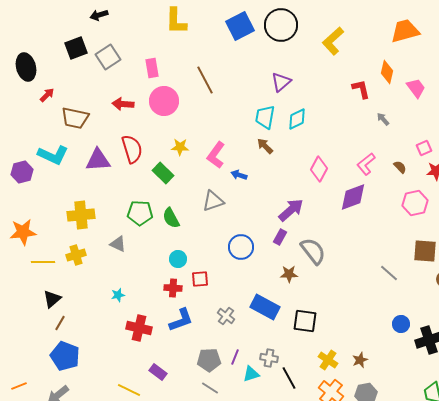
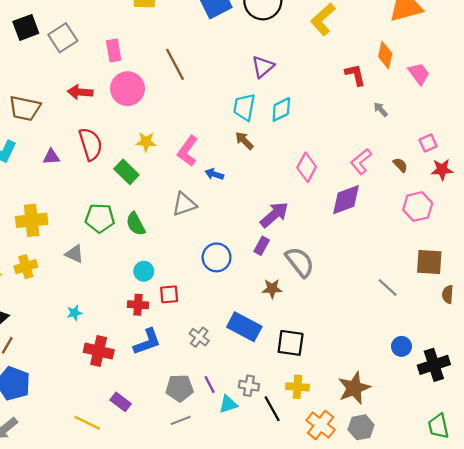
purple triangle: (98, 160) -> (51, 157), size x0.6
purple line: (235, 357) -> (210, 385), turned -49
yellow cross: (328, 360) -> (297, 387), moved, turned -30
brown star: (360, 360) -> (354, 388), size x1.8
gray line: (210, 388) -> (181, 420), turned -54

